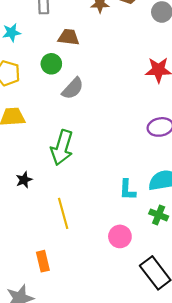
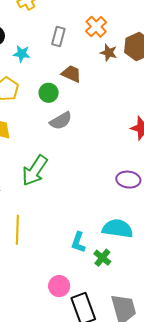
cyan L-shape: (127, 190) -> (78, 242), moved
pink circle: (120, 236) -> (59, 286), moved

